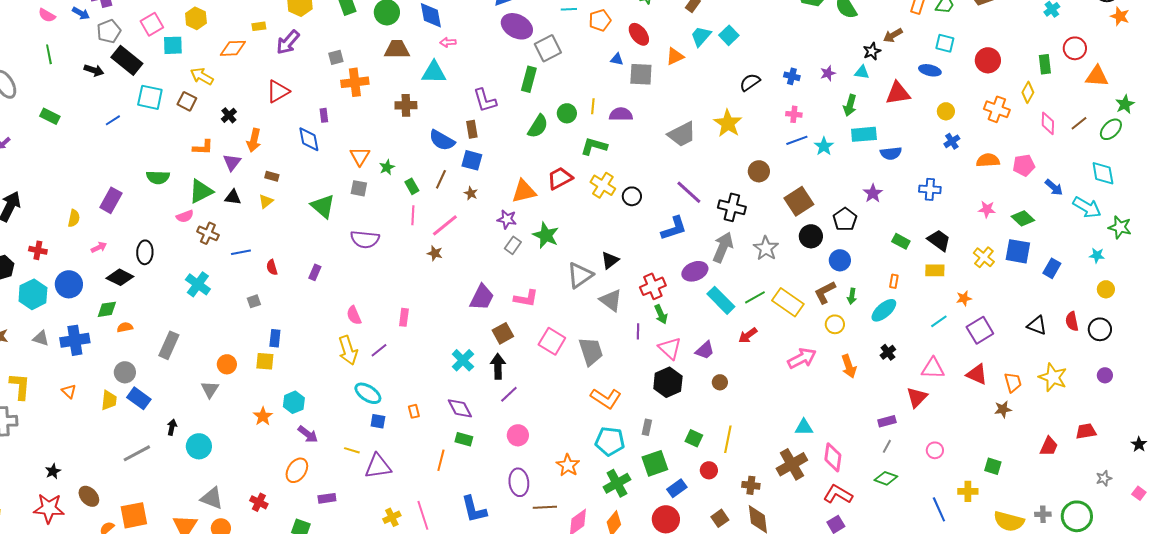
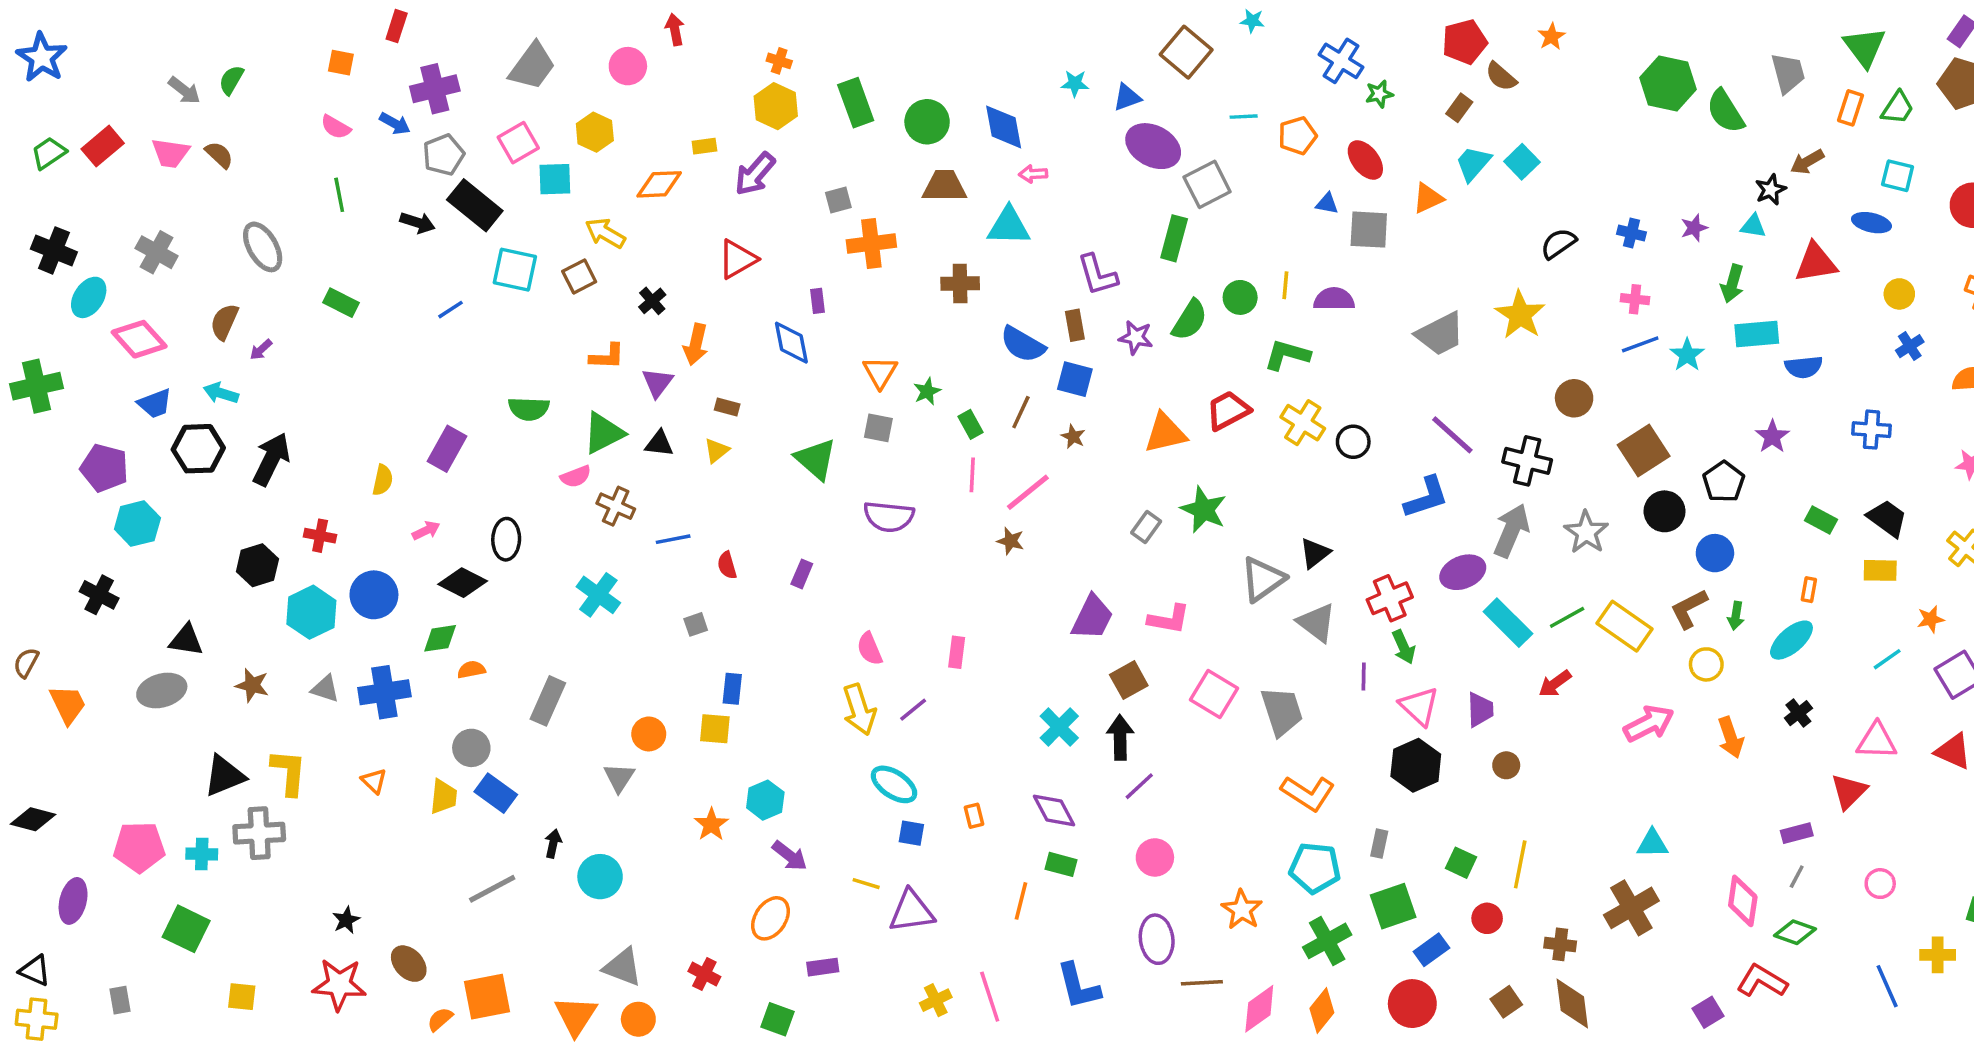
brown square: (187, 101) -> (579, 277), turned 36
purple star: (507, 219) -> (1136, 337), moved
purple trapezoid: (705, 350) -> (1480, 710), turned -50
pink diamond: (833, 457) -> (1743, 901), moved
red L-shape: (838, 494) -> (1762, 981), moved

